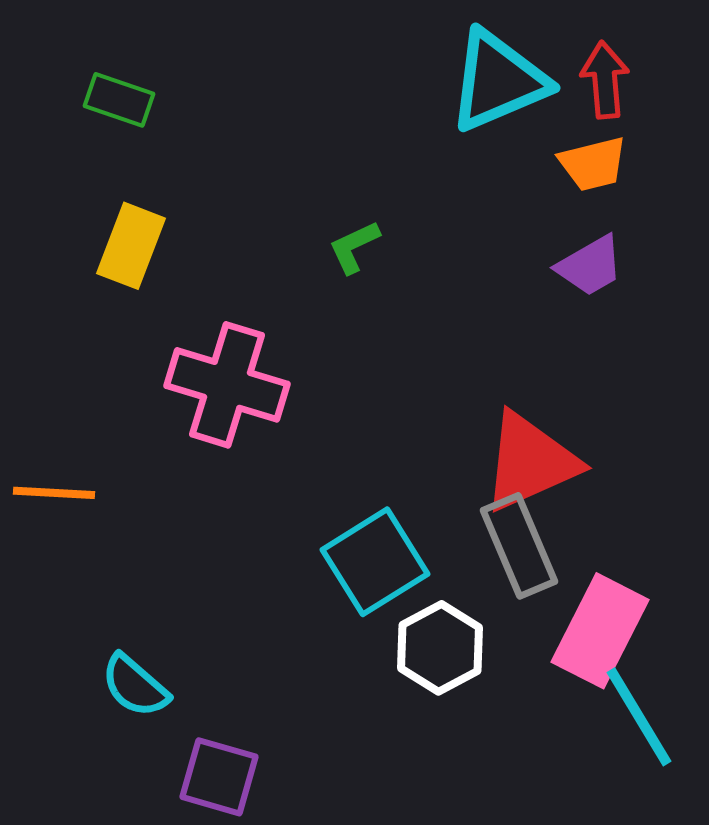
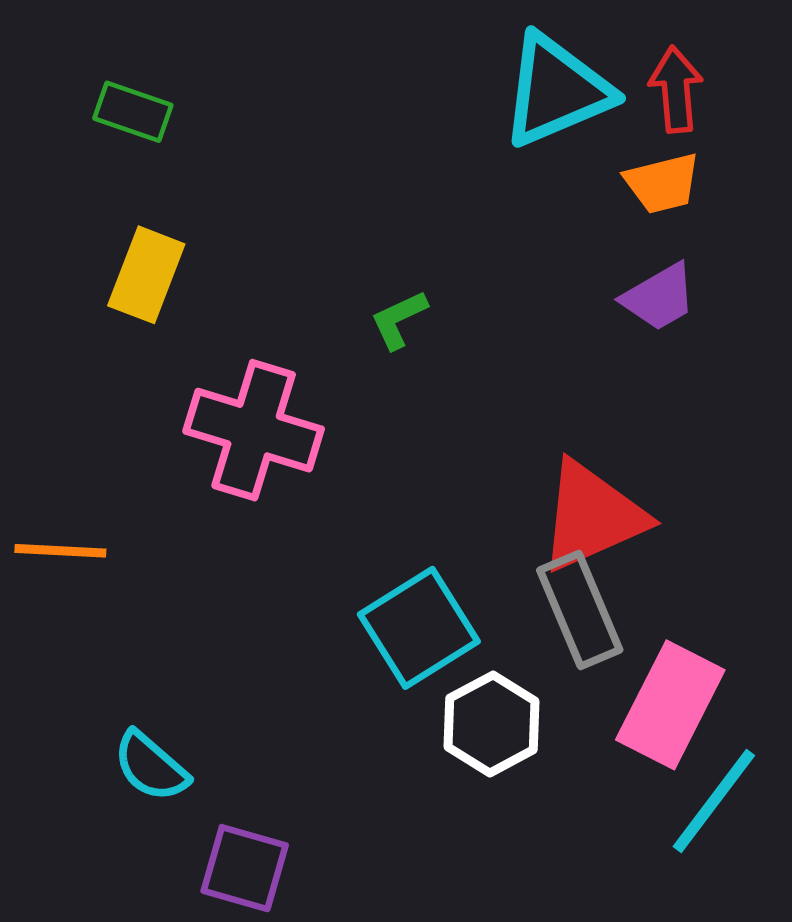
green L-shape: (354, 247) -> (399, 320), moved
cyan line: (639, 717) -> (714, 801), turned 68

